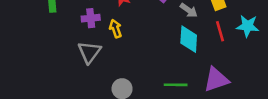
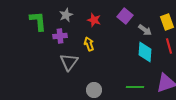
purple cross: (91, 18) -> (60, 36), moved

